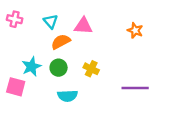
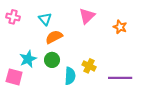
pink triangle: (83, 26) -> (87, 16), moved, turned -48
yellow cross: (91, 69) -> (89, 66), moved
cyan semicircle: (68, 96) -> (70, 76), moved, turned -84

